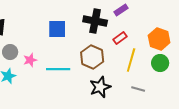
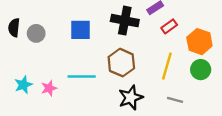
red rectangle: (120, 38) -> (169, 26), moved
gray circle: (10, 52) -> (36, 33), moved
pink star: (30, 60) -> (49, 88), moved

